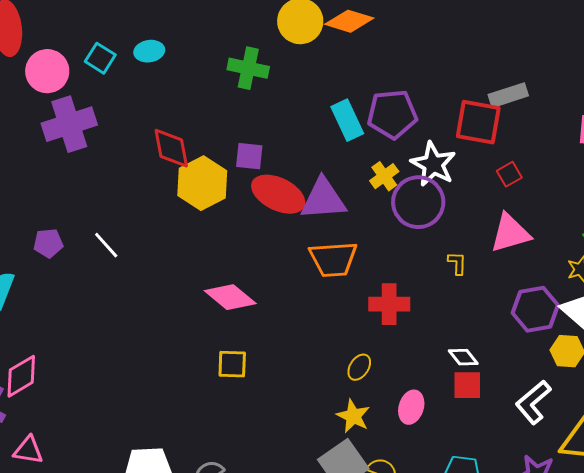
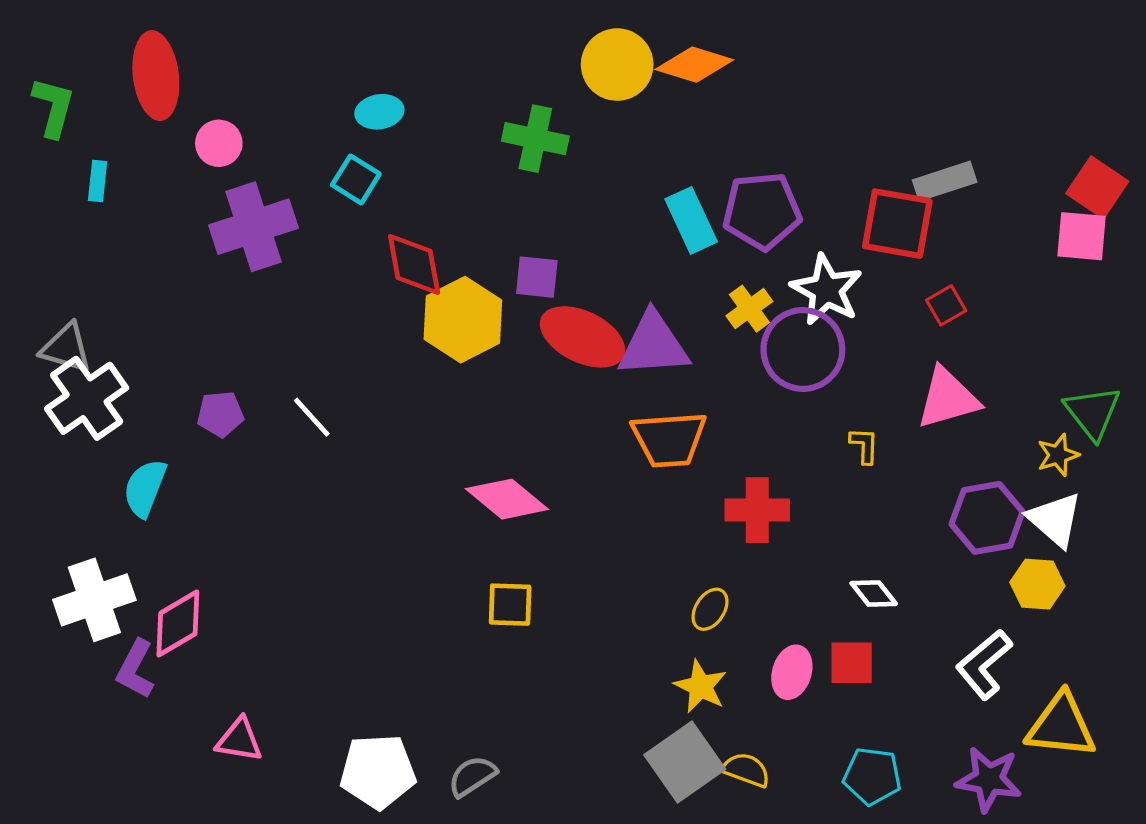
cyan square: (100, 58) -> (356, 179), moved
pink circle: (47, 71) -> (219, 143), size x0.7
red square: (467, 385) -> (852, 663), moved
pink triangle: (28, 450) -> (239, 740), moved

